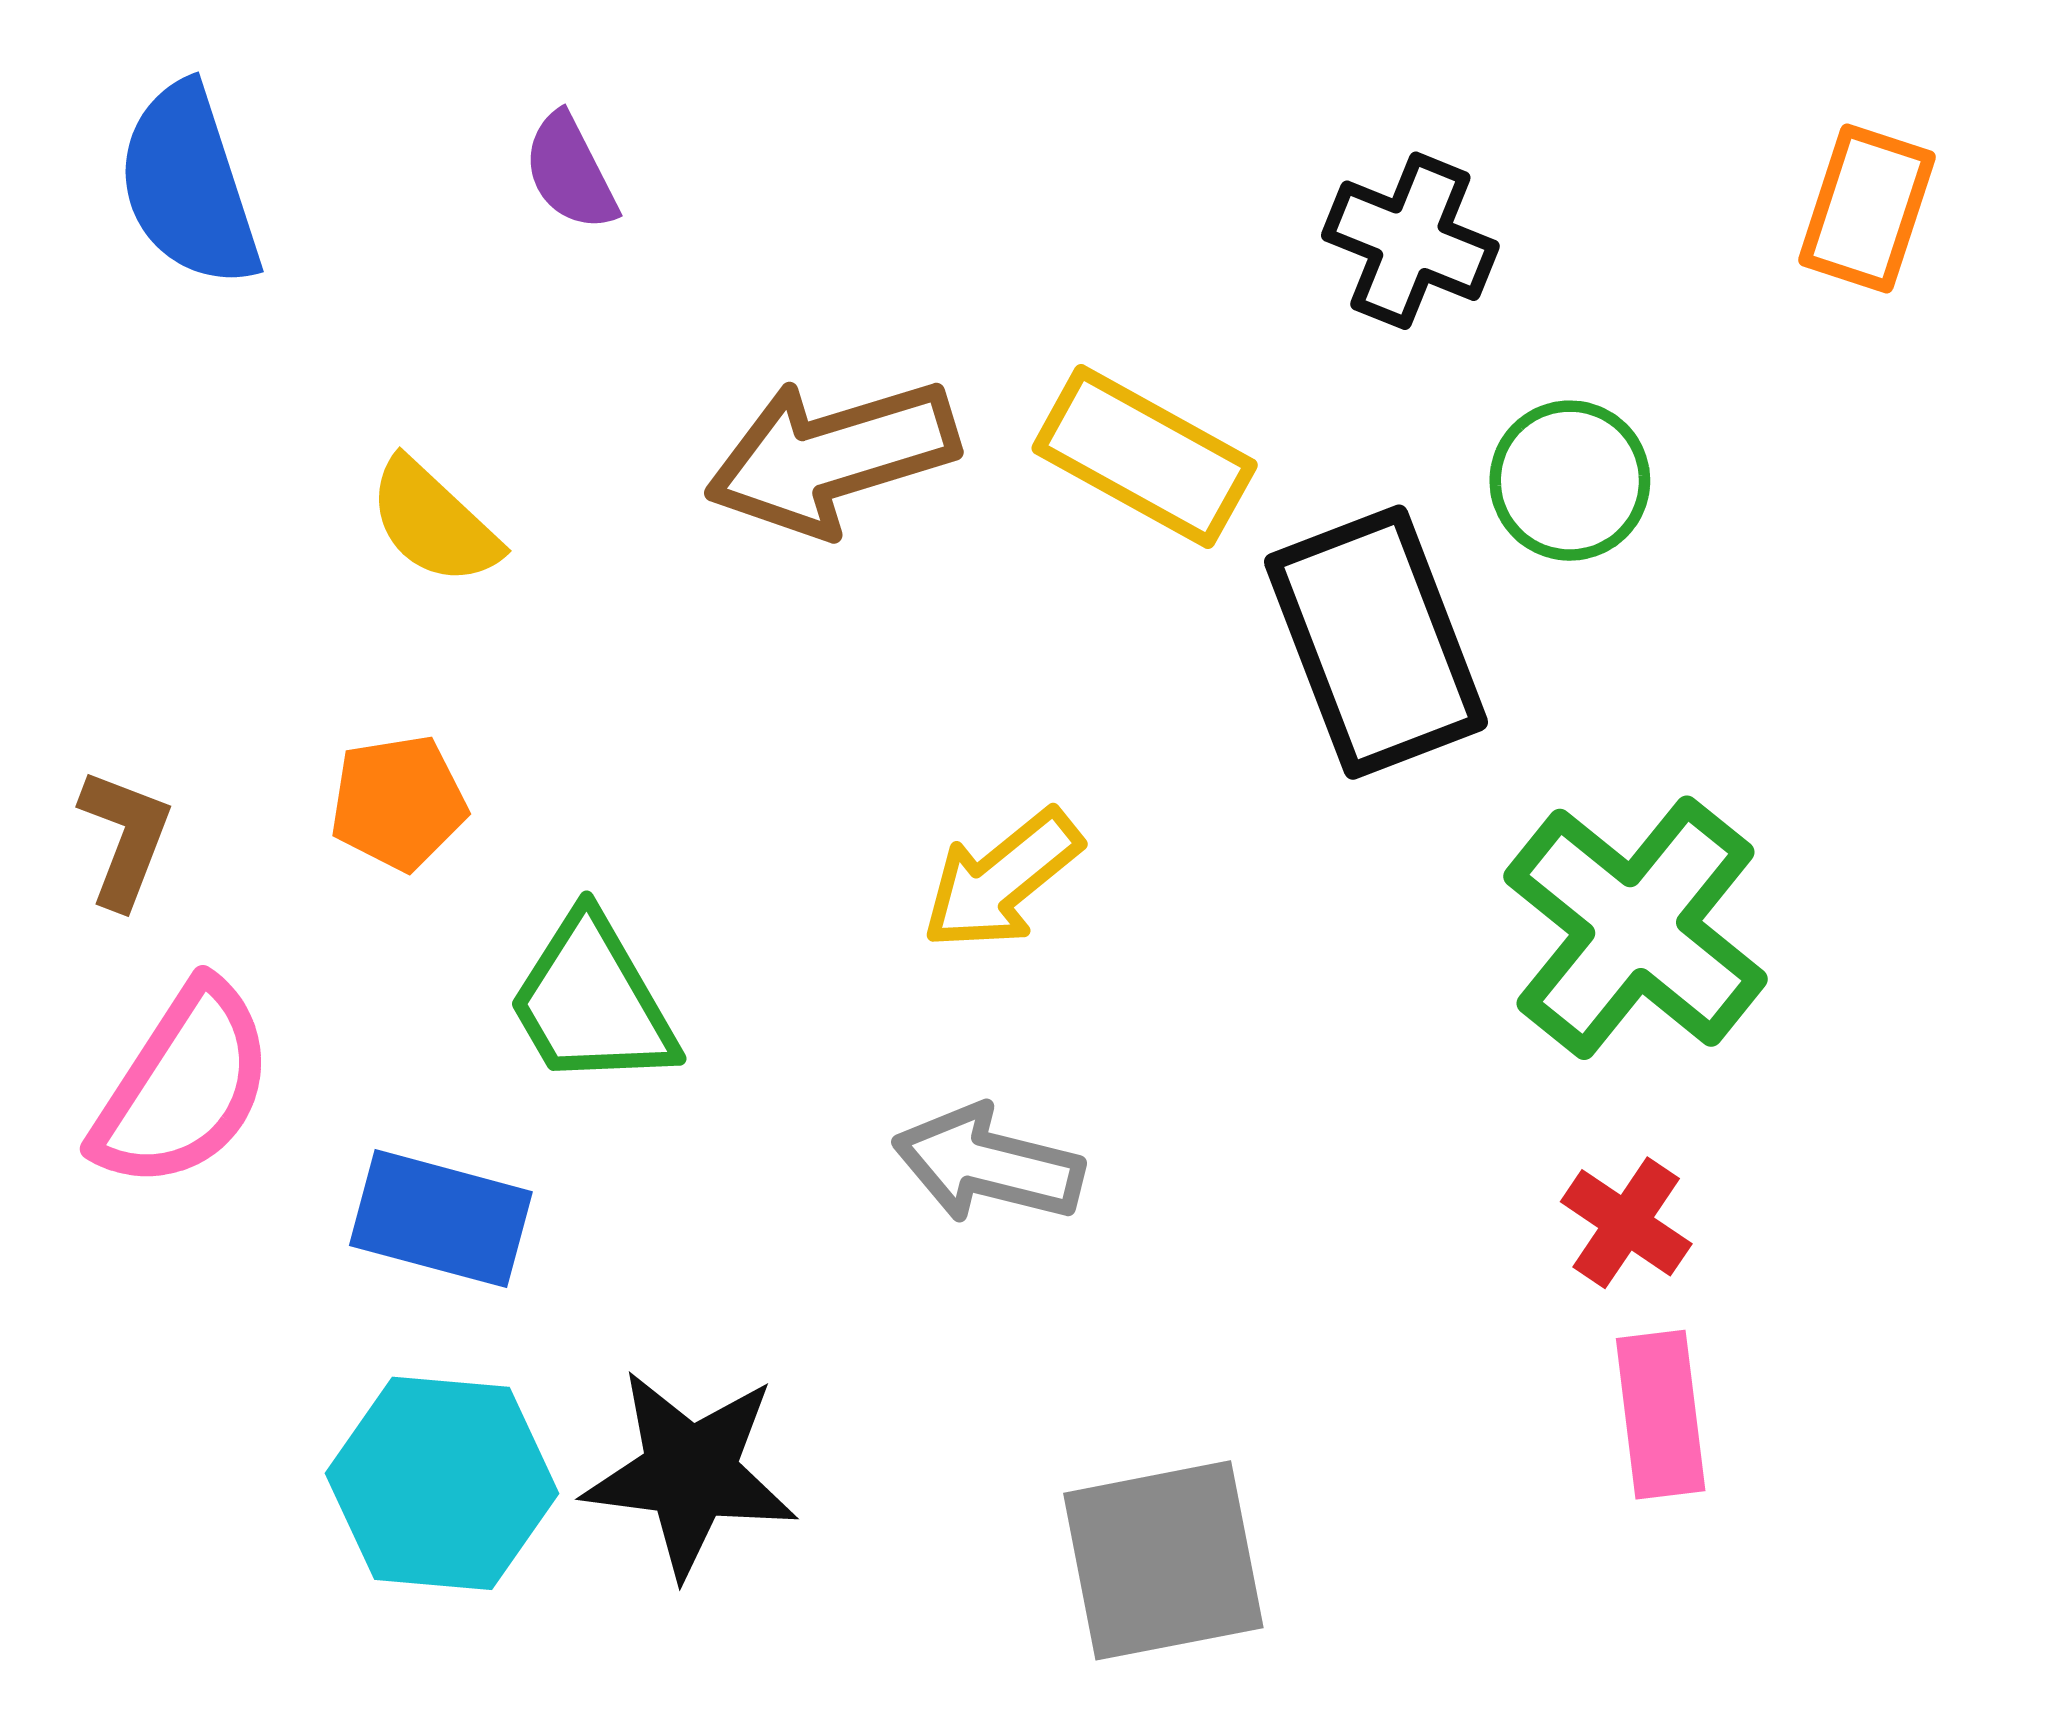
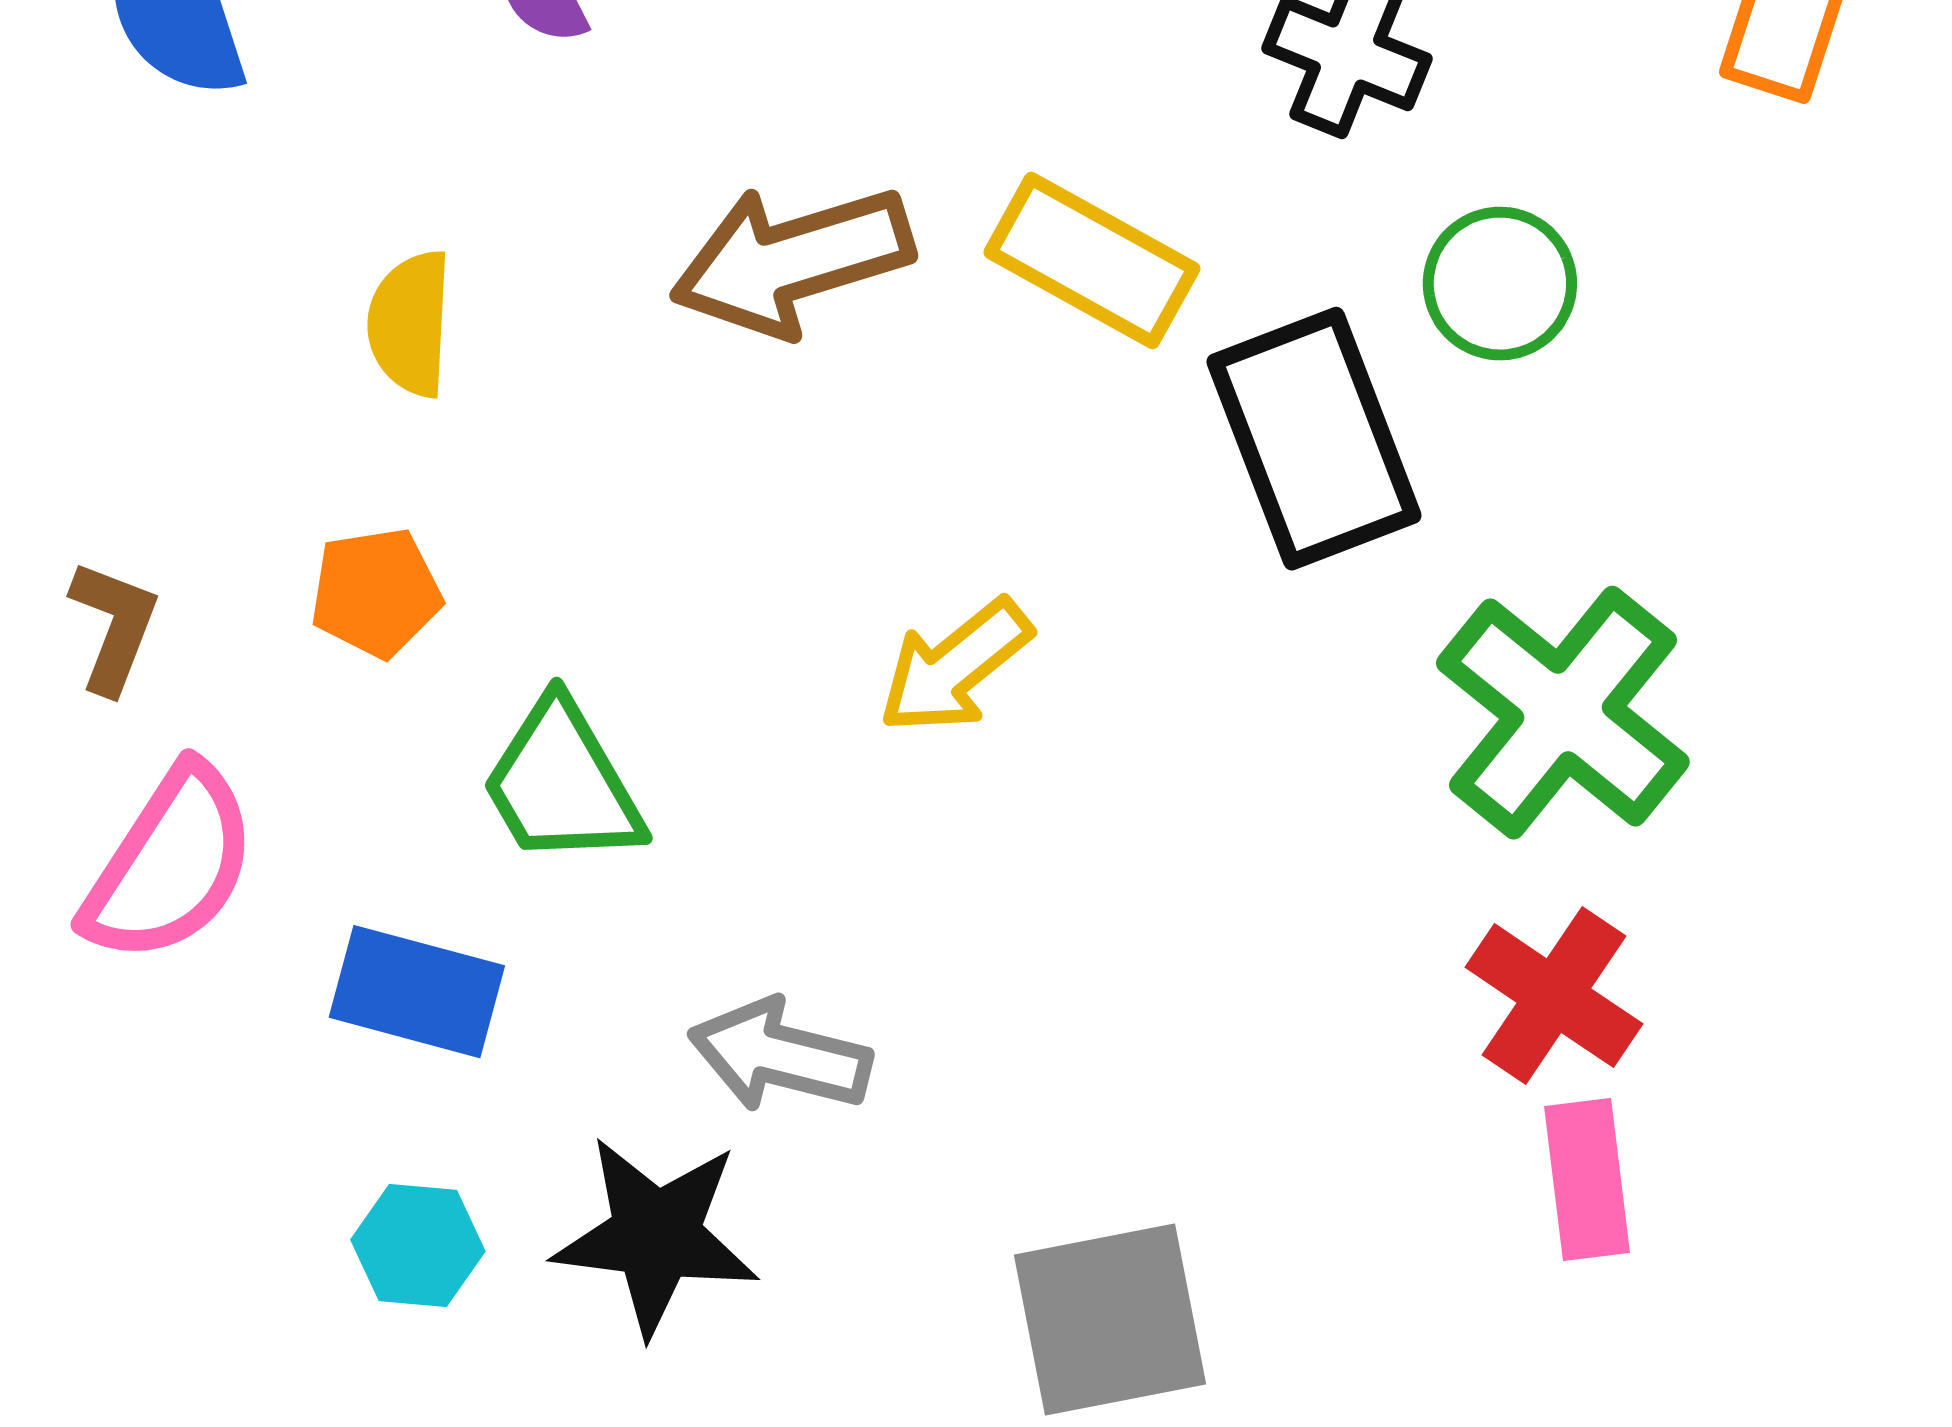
yellow semicircle: (434, 522) -> (410, 324), turned 50
gray arrow: (988, 1164) -> (780, 1056), moved
red cross: (1626, 1223) -> (1554, 996), size x1.4
cyan hexagon: (442, 1483) -> (418, 1246), size x0.6

